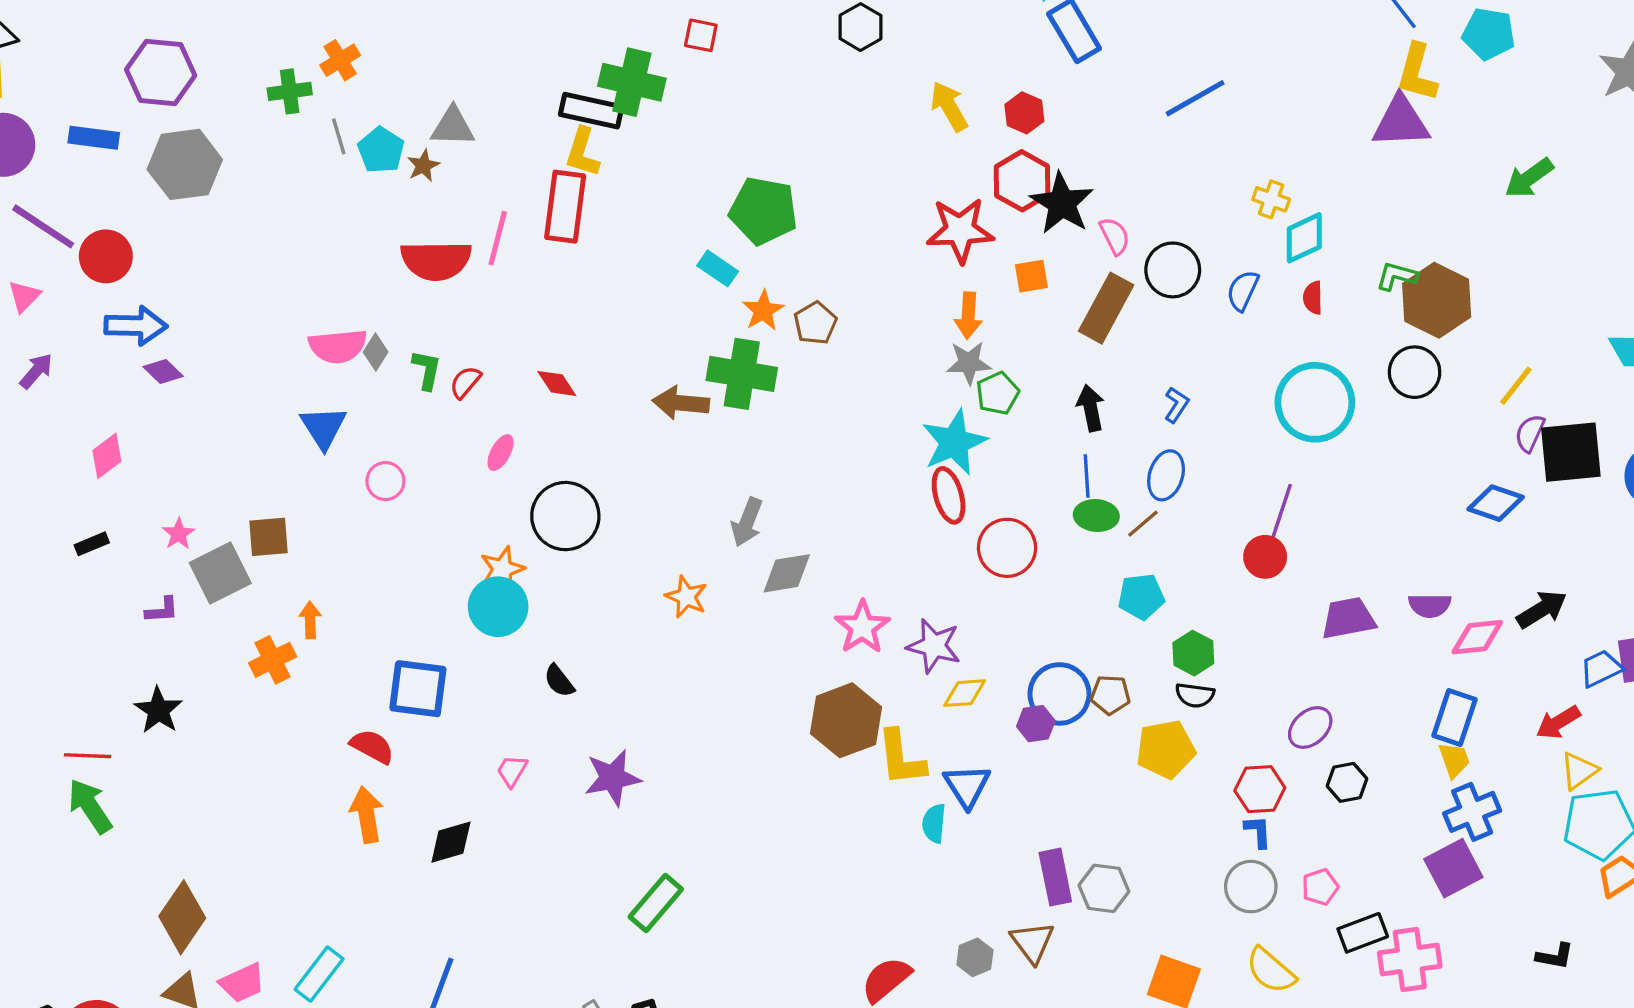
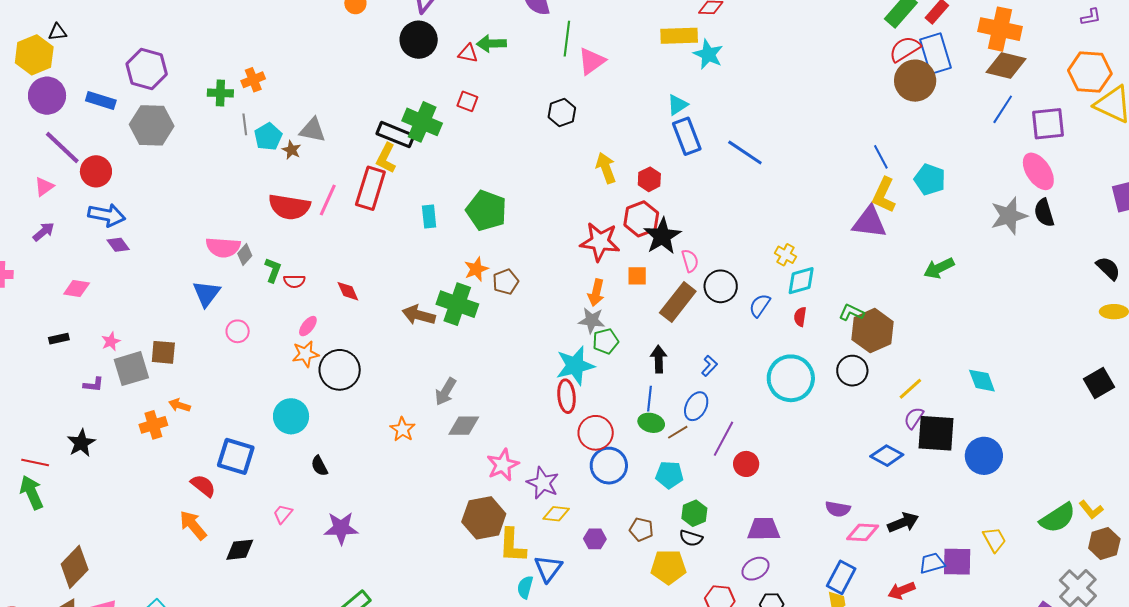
blue line: (1195, 98) -> (745, 152), moved, turned 54
brown star: (423, 166) -> (291, 150), turned -30
cyan rectangle: (718, 268) -> (429, 216), moved, turned 40
red semicircle: (465, 382) -> (294, 281), turned -140
pink diamond: (107, 456) -> (77, 289), turned 36
purple line: (1280, 514) -> (723, 439), moved
orange star: (502, 569) -> (305, 354), moved
purple trapezoid: (1348, 618) -> (764, 529), moved
orange arrow: (310, 620) -> (179, 405), turned -80
blue circle: (1059, 694) -> (609, 466), moved
orange arrow: (367, 815) -> (193, 525), turned -40

